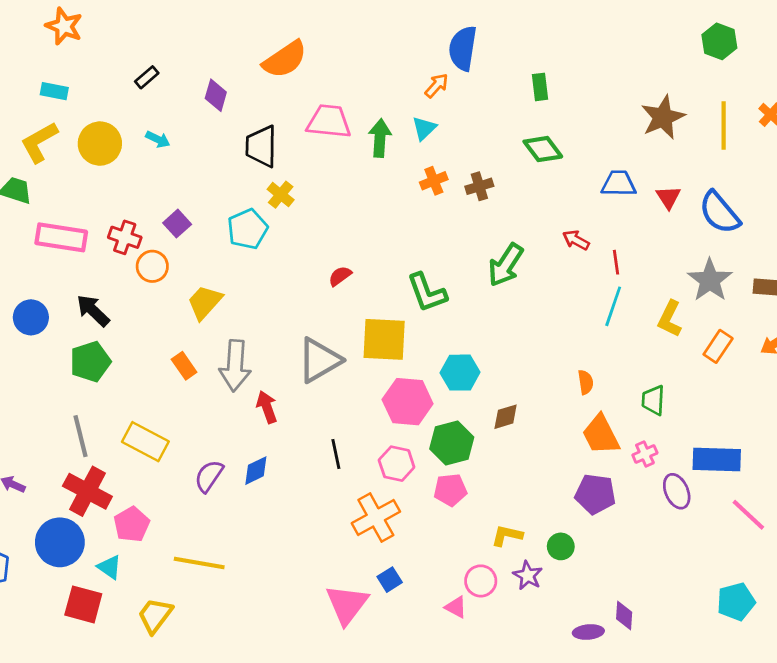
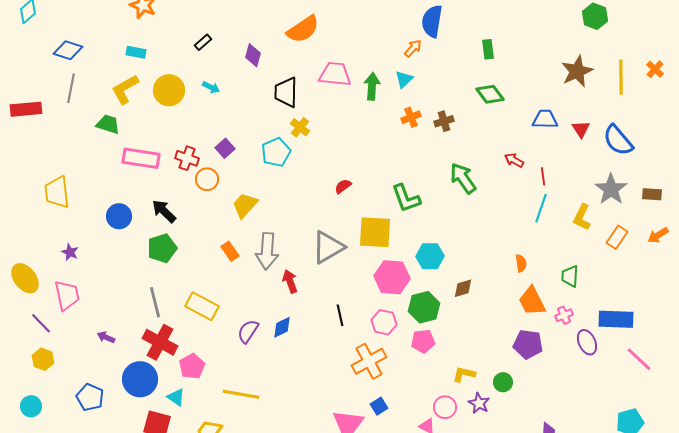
green hexagon: (719, 41) -> (595, 16), moved
green arrow: (506, 265) -> (463, 178), turned 112

